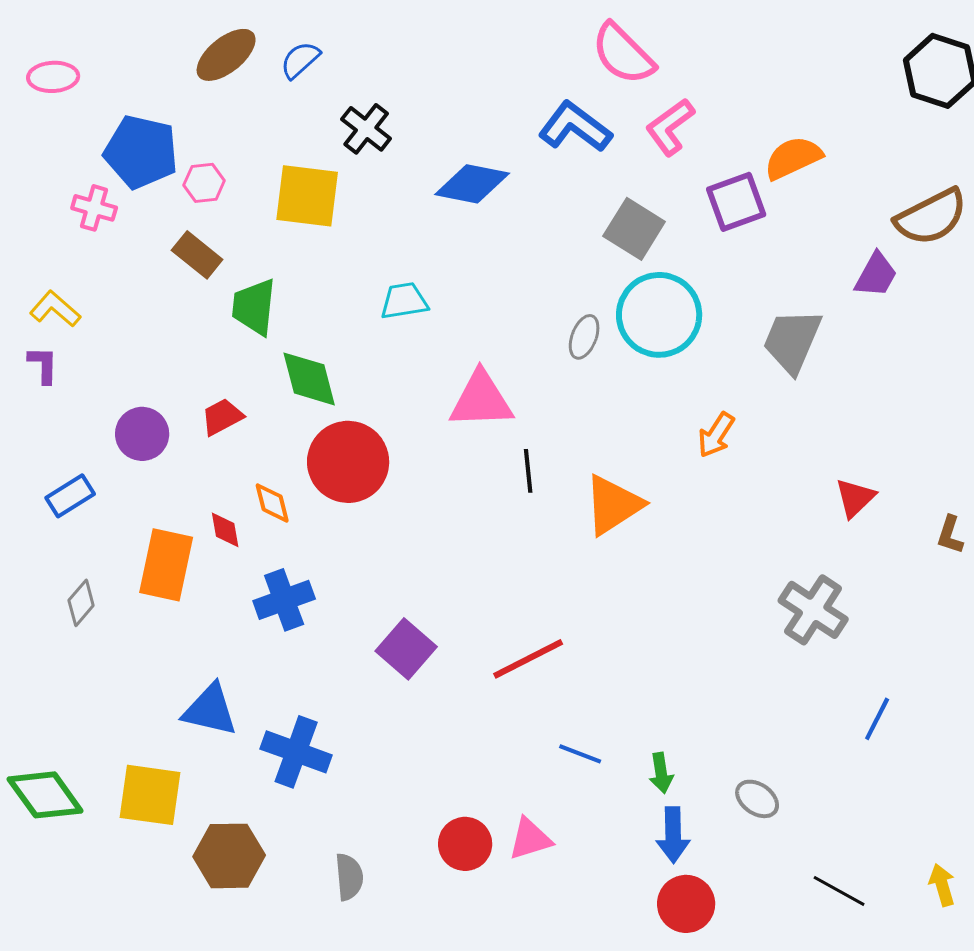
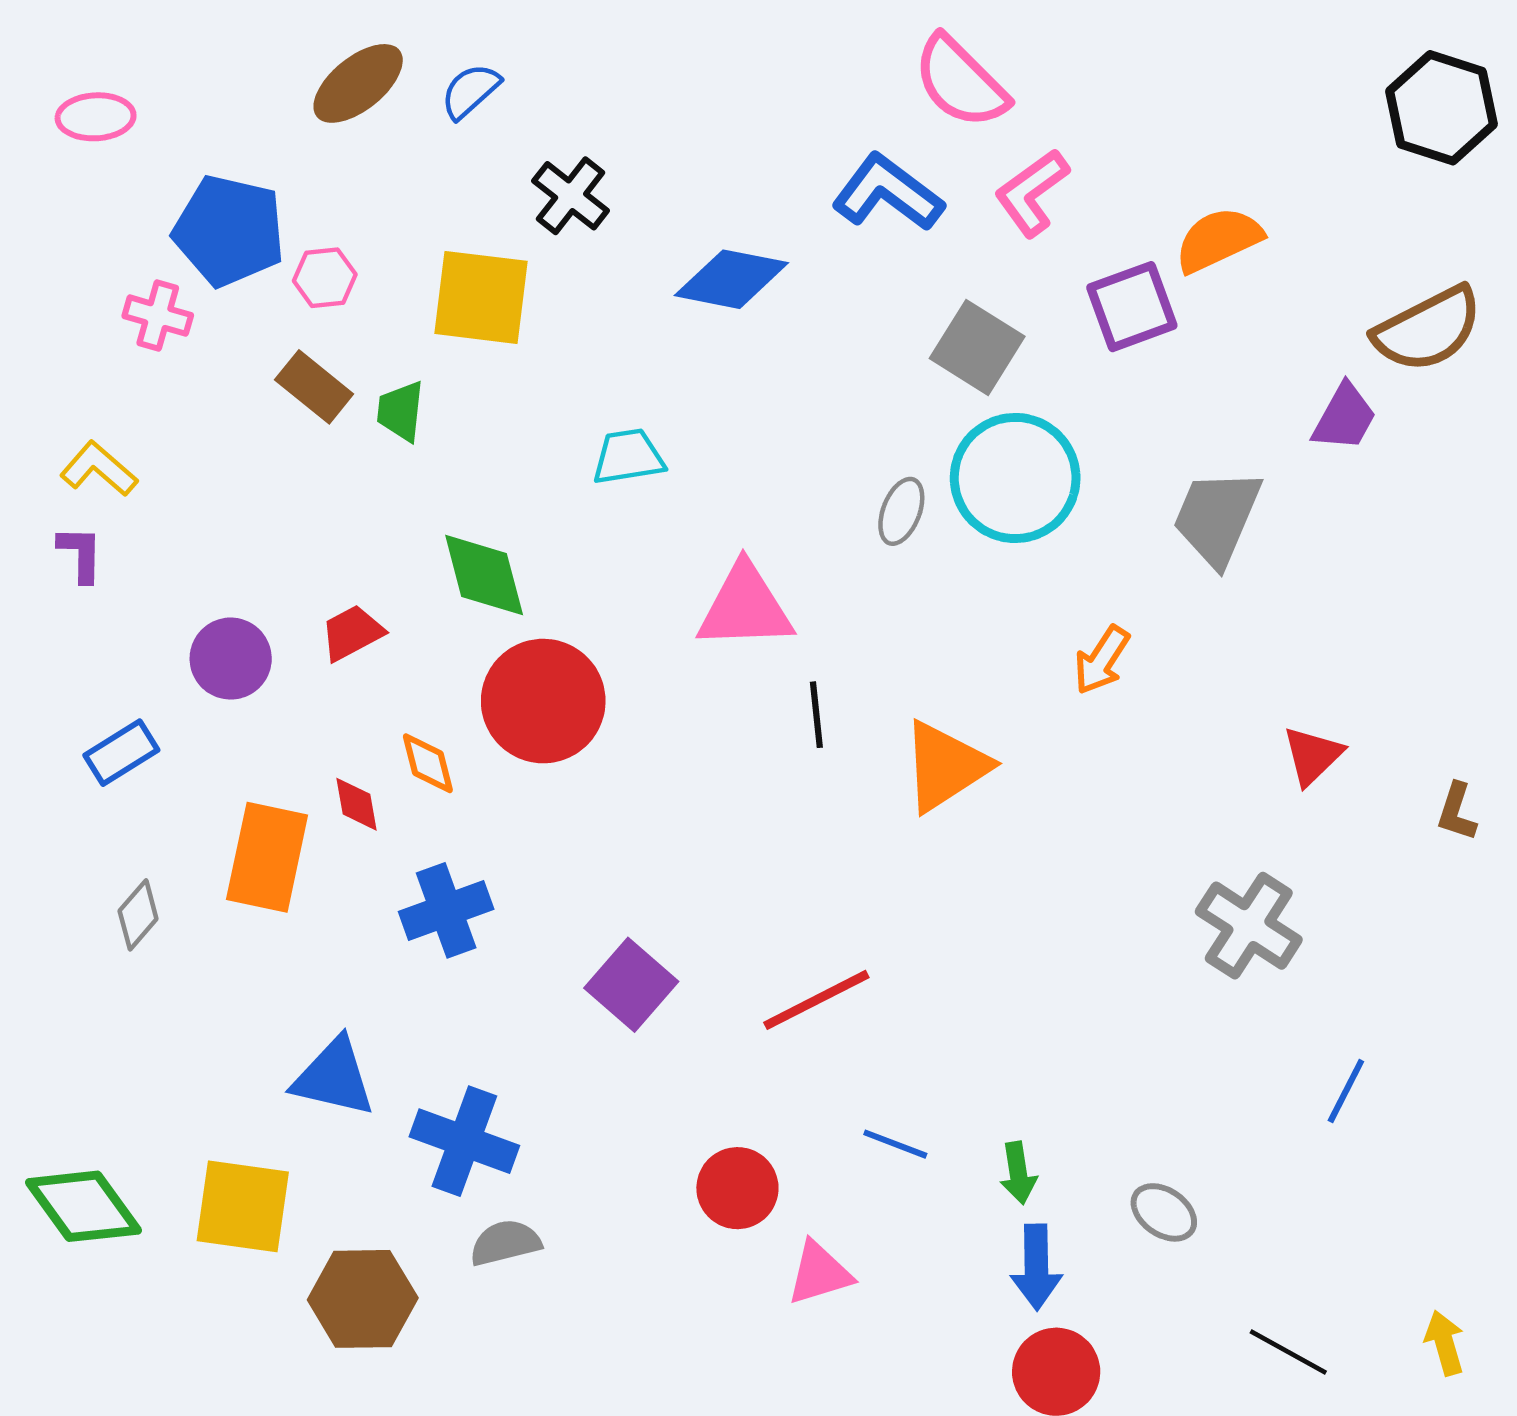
green trapezoid: (254, 307) -> (401, 411), moved, size x0.7
red circle: (465, 844) -> (737, 1188), moved
gray semicircle: (349, 877) -> (505, 1243), moved, turned -99

